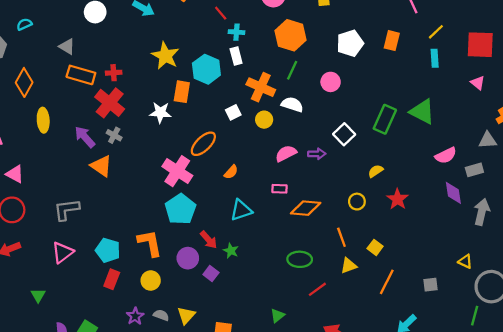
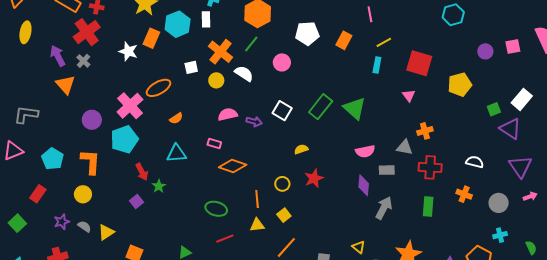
white square: (344, 134) -> (282, 111), turned -30
yellow circle: (357, 202) -> (282, 184), moved
purple circle: (188, 258) -> (92, 120), moved
red rectangle: (112, 279) -> (38, 194), moved

